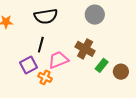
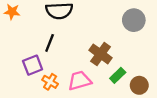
gray circle: (95, 15) -> (134, 20), moved
pink trapezoid: (58, 60) -> (80, 81), moved

